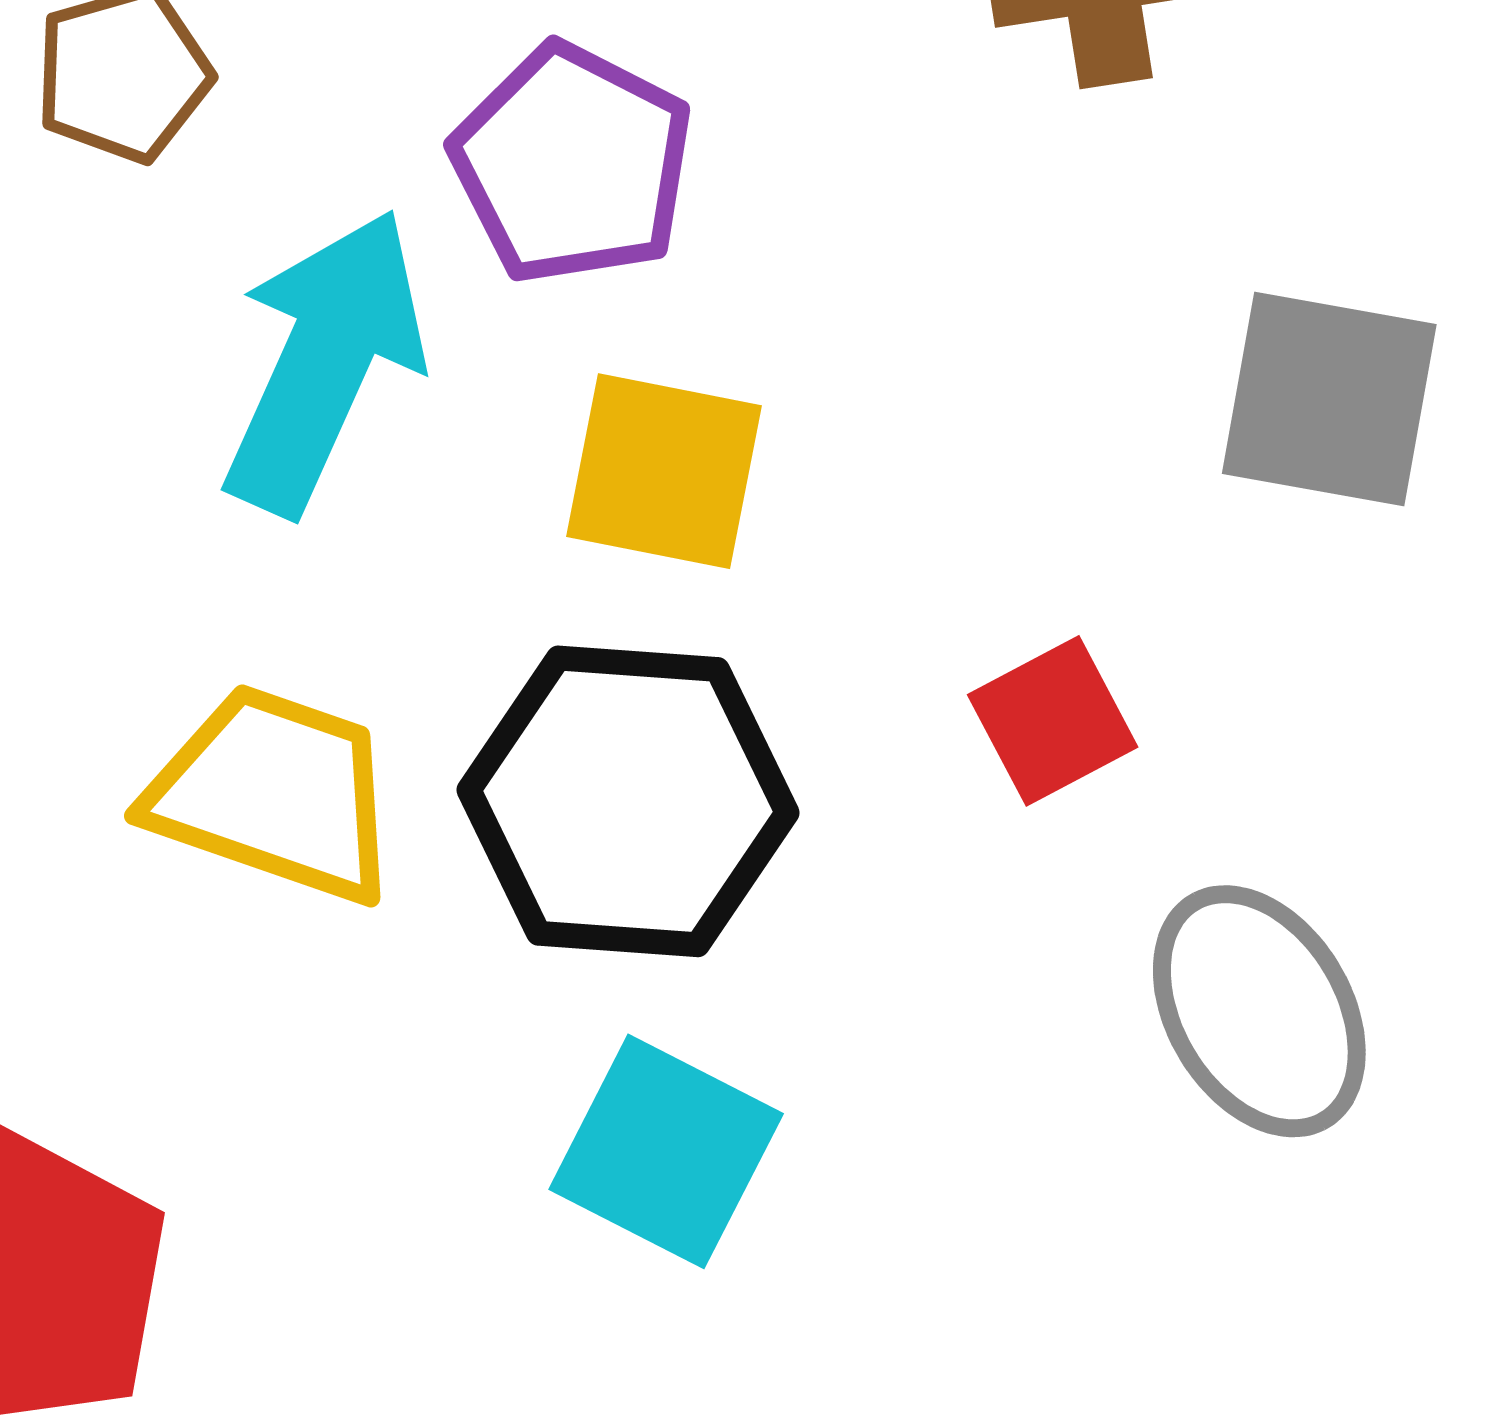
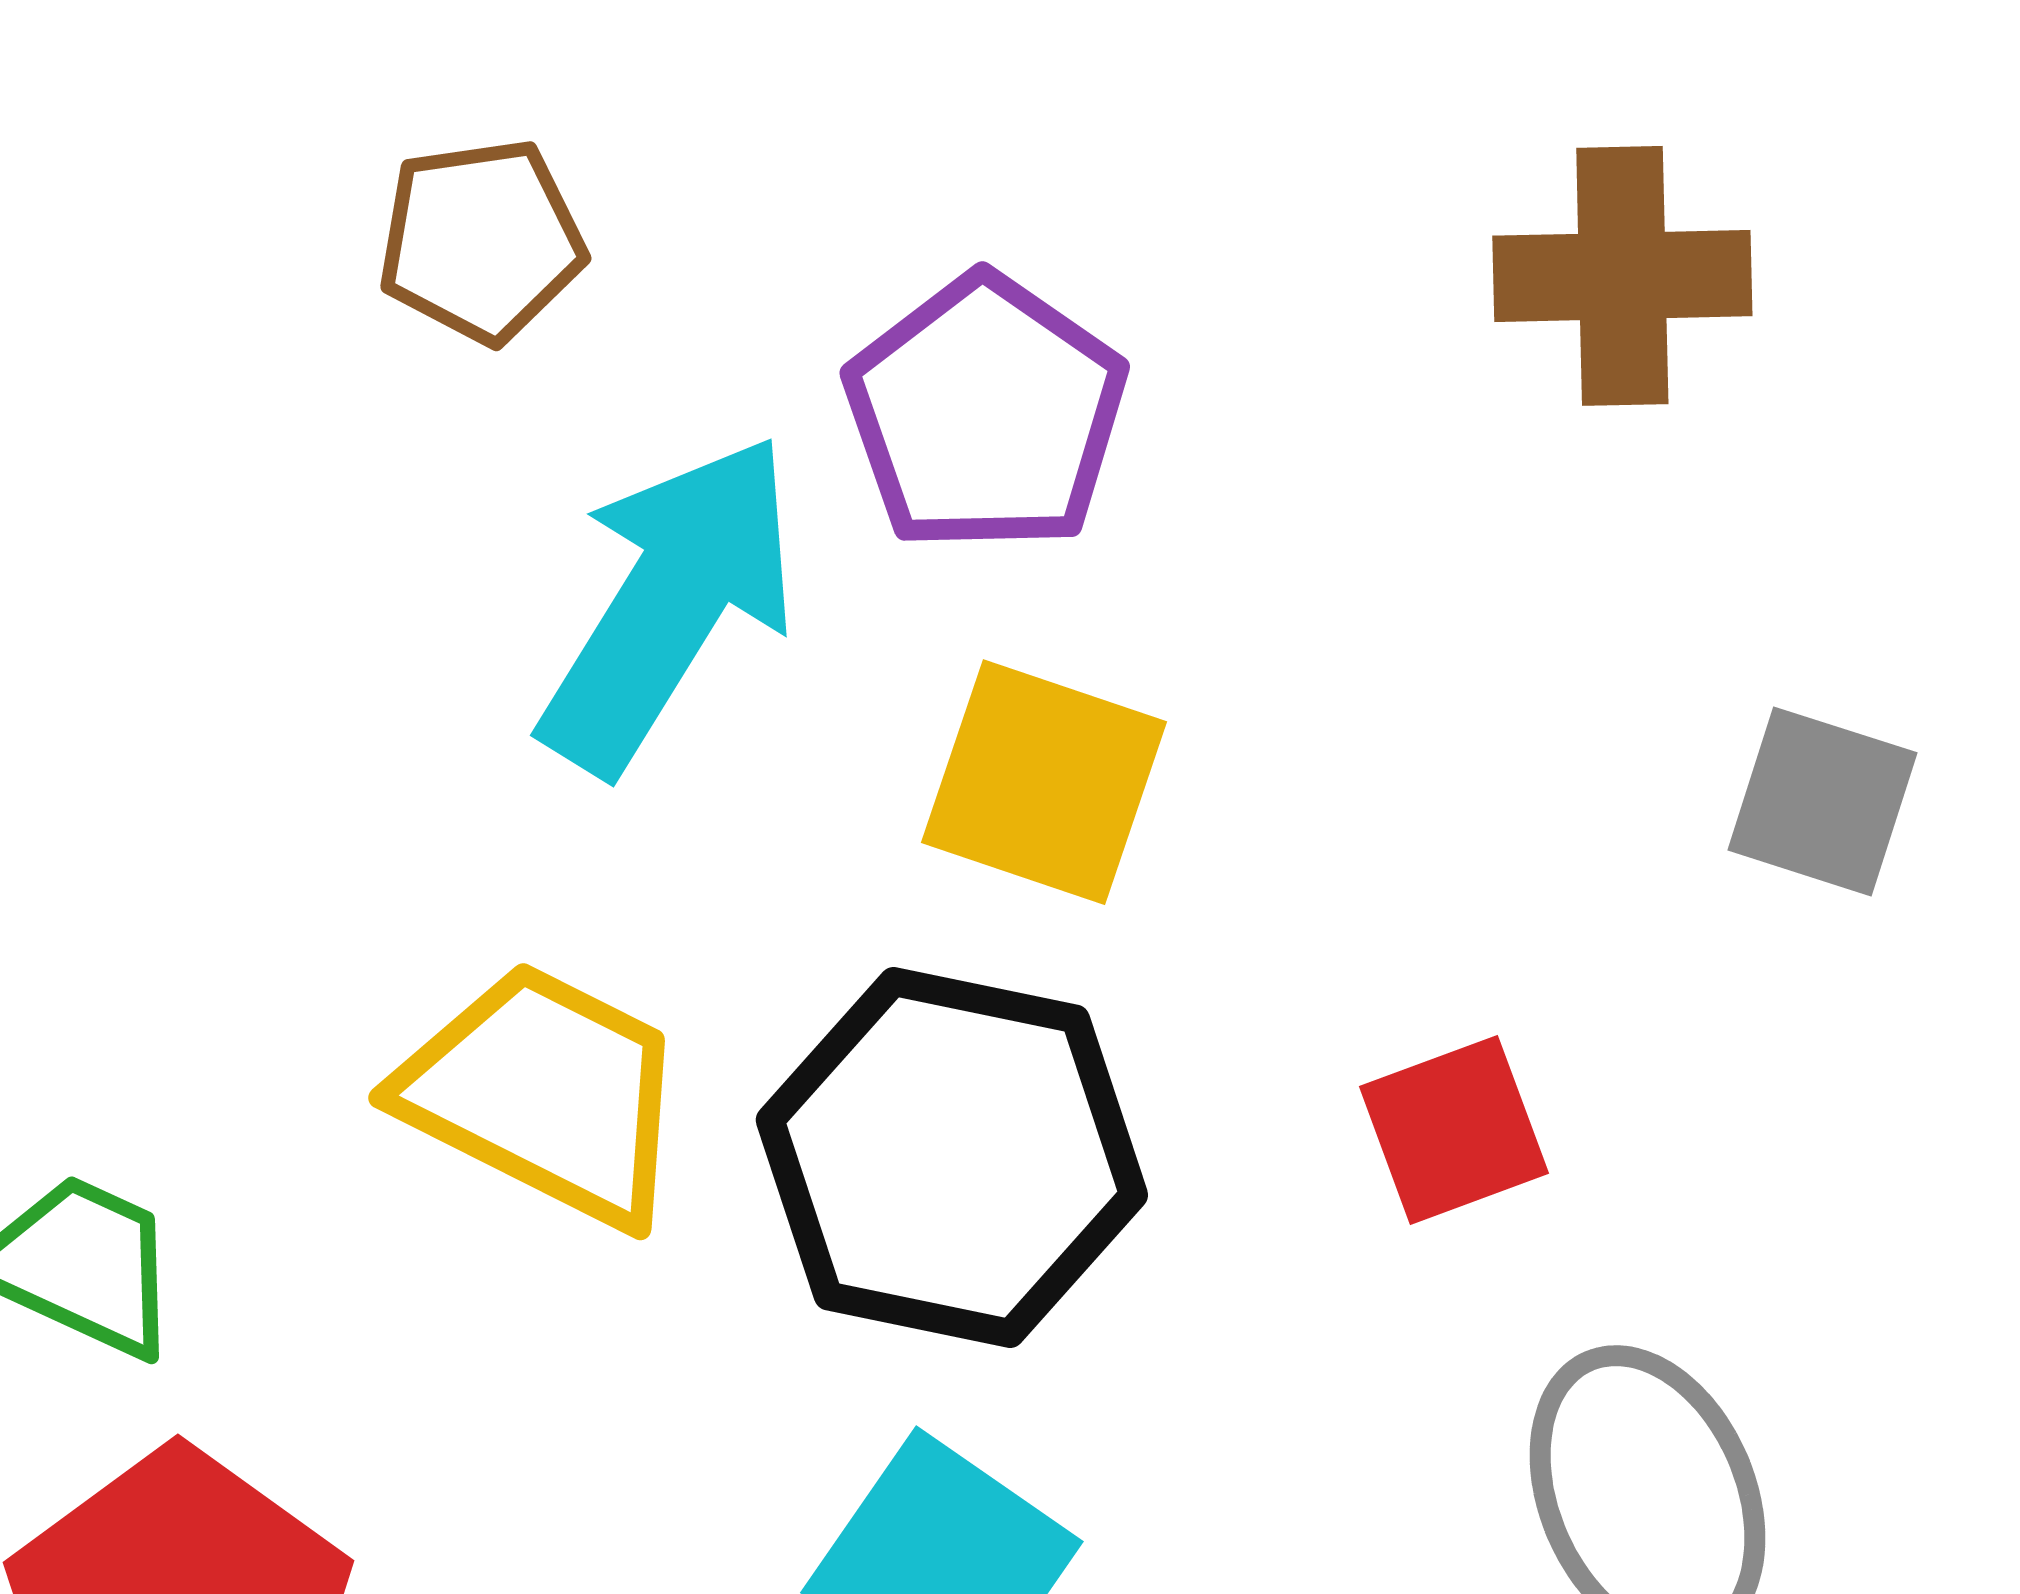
gray square: (1329, 399) -> (1822, 801), size x0.7

